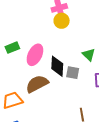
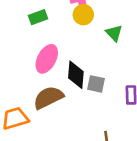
green rectangle: (12, 48) -> (38, 17), moved
green triangle: (89, 55) -> (114, 33), moved

